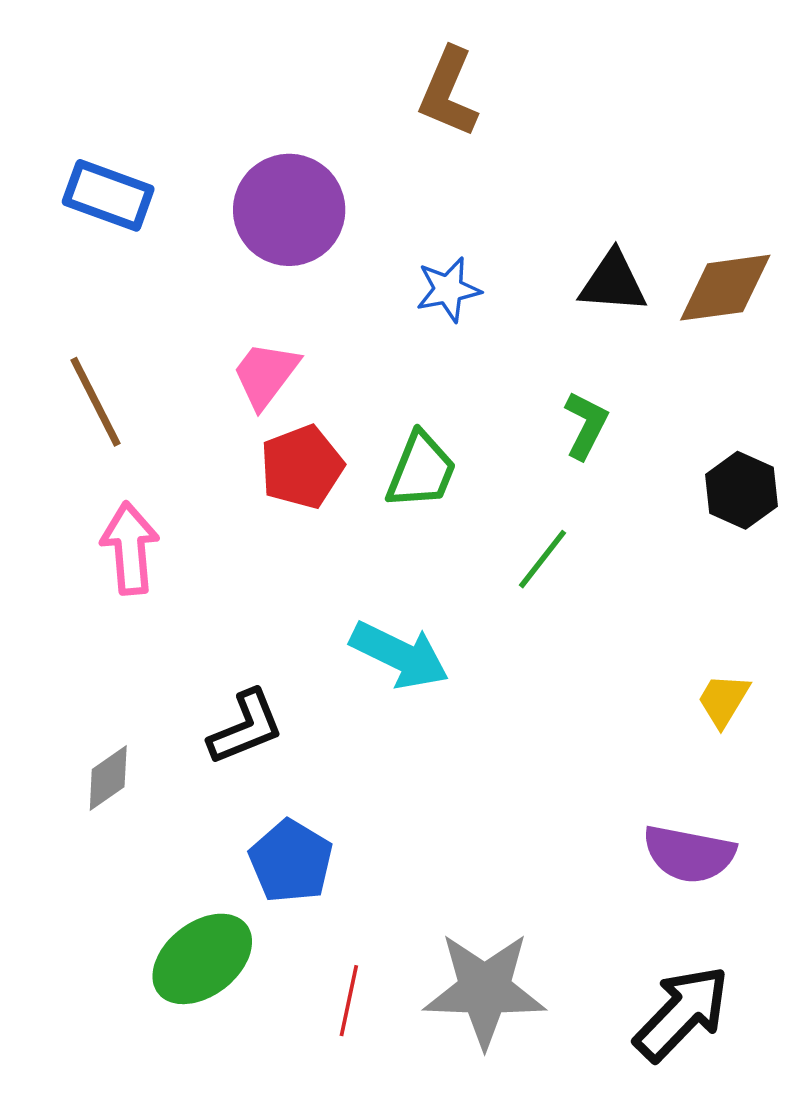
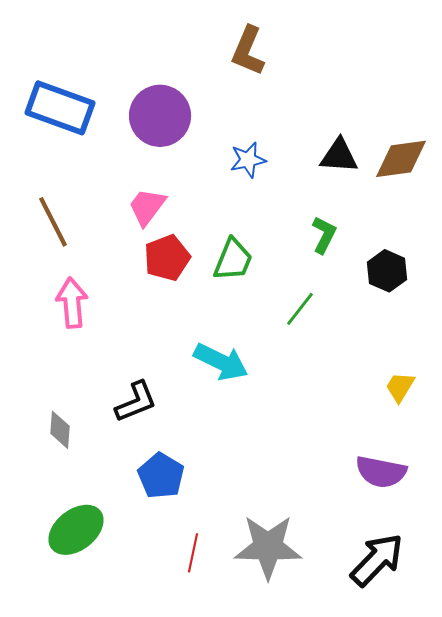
blue rectangle: (108, 195) -> (60, 108), size x1.4
black hexagon: (741, 490) -> (387, 271), moved
gray diamond: (108, 778) -> (60, 430), turned -51
green ellipse: (202, 959) -> (76, 530), moved

